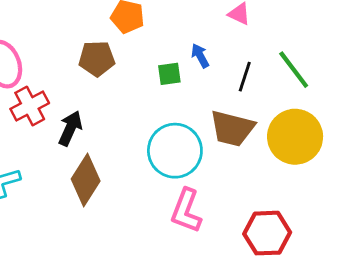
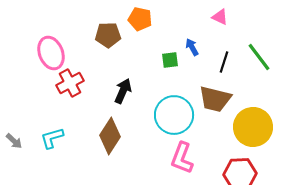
brown pentagon: (97, 59) -> (108, 35), moved
black arrow: (70, 128) -> (123, 91), moved
yellow circle: (295, 137) -> (253, 127), moved

